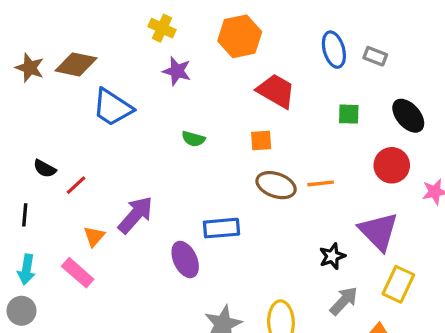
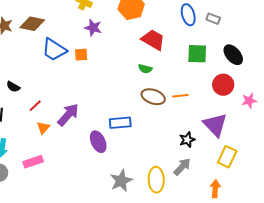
green square: (349, 114) -> (197, 54), size x1.5
green semicircle: (193, 139) -> (145, 69), moved
orange square: (261, 140) -> (81, 55), moved
red line: (76, 185) -> (35, 106), moved
pink rectangle: (78, 273) -> (33, 162), moved, turned -60
gray arrow: (344, 301) -> (182, 167), moved

